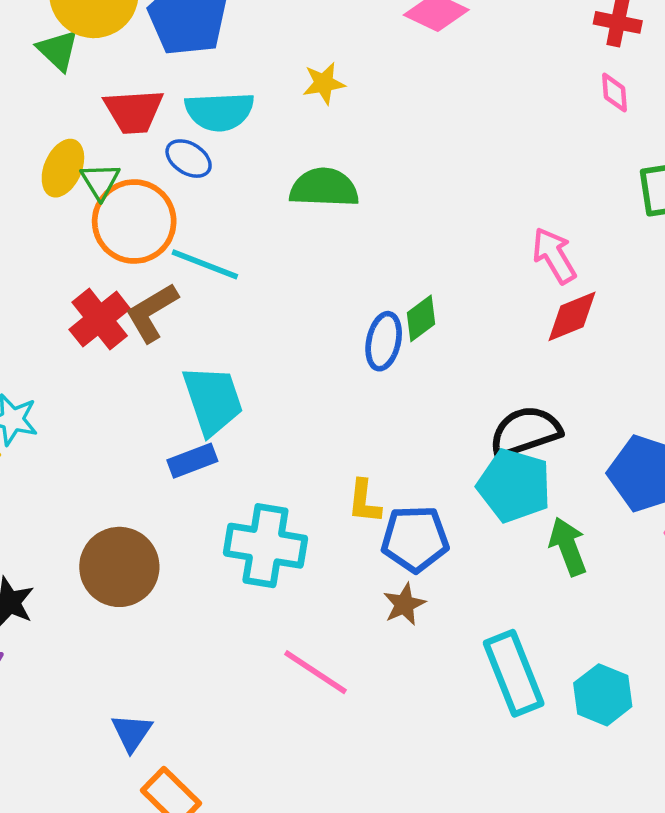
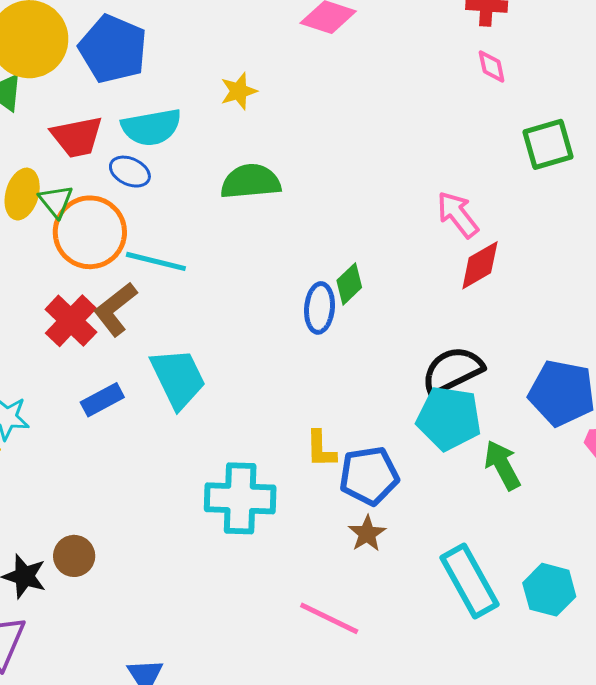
blue rectangle: (192, 461) -> (102, 400), moved
brown circle: (119, 567) -> (74, 556), moved, size x0.6
pink line: (315, 672) -> (329, 618), moved

